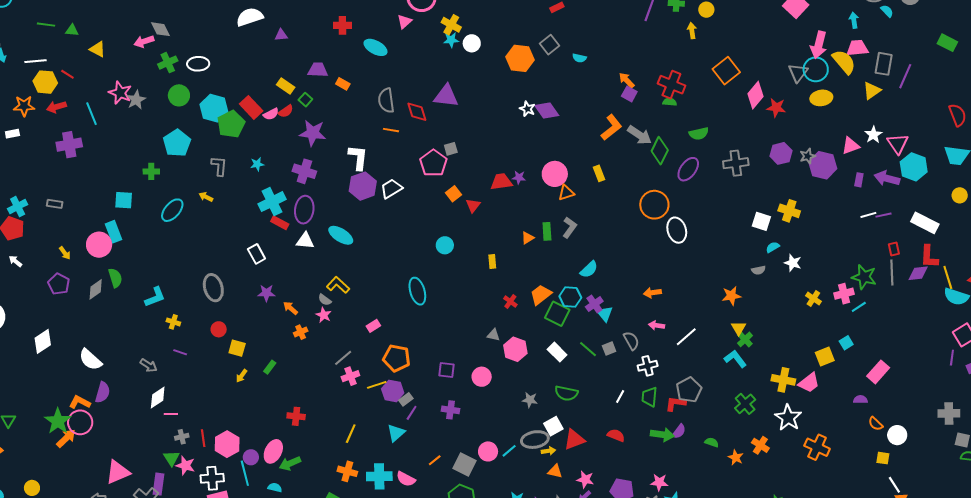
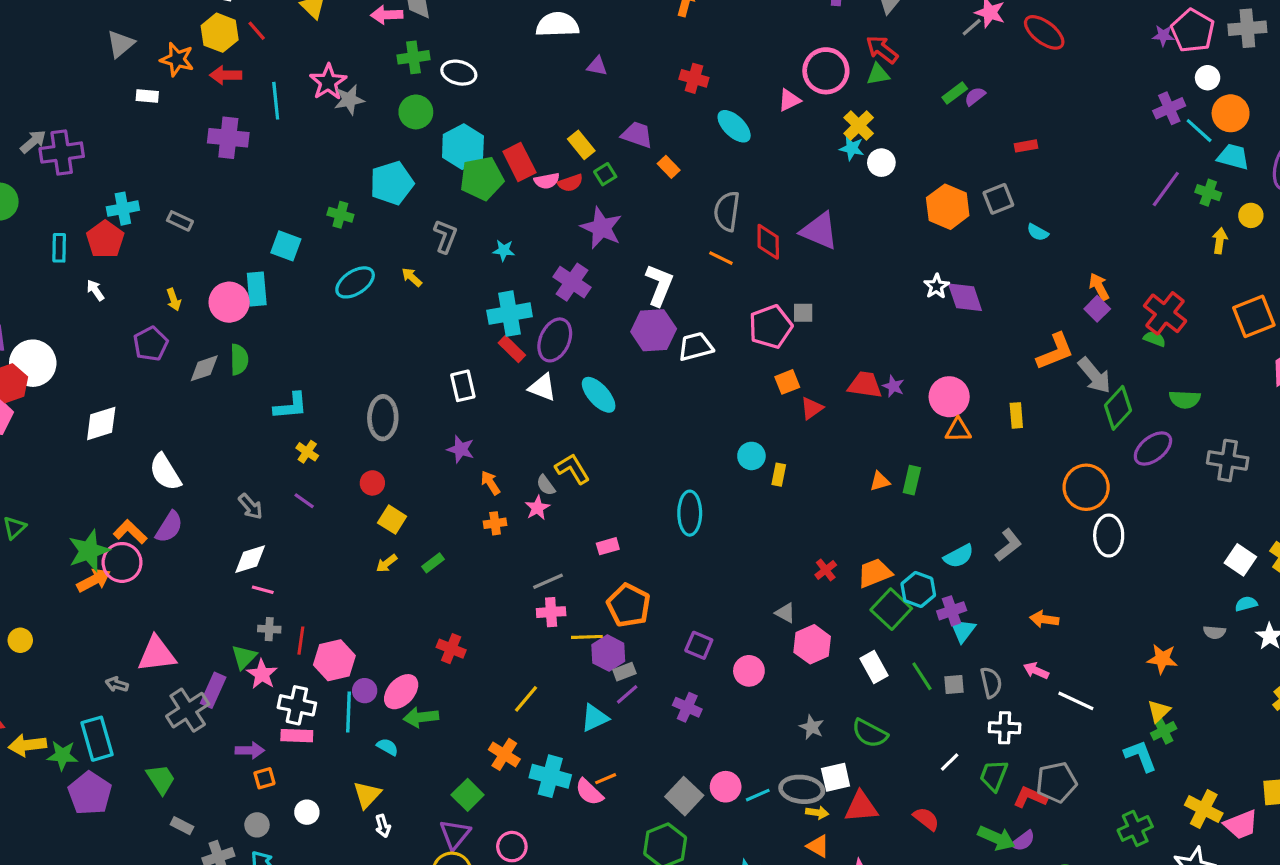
gray L-shape: (570, 228) -> (1008, 545), moved
yellow rectangle: (492, 261) -> (779, 475), moved
white line: (686, 337) -> (1076, 701), turned 50
orange line: (435, 460) -> (606, 779), moved

